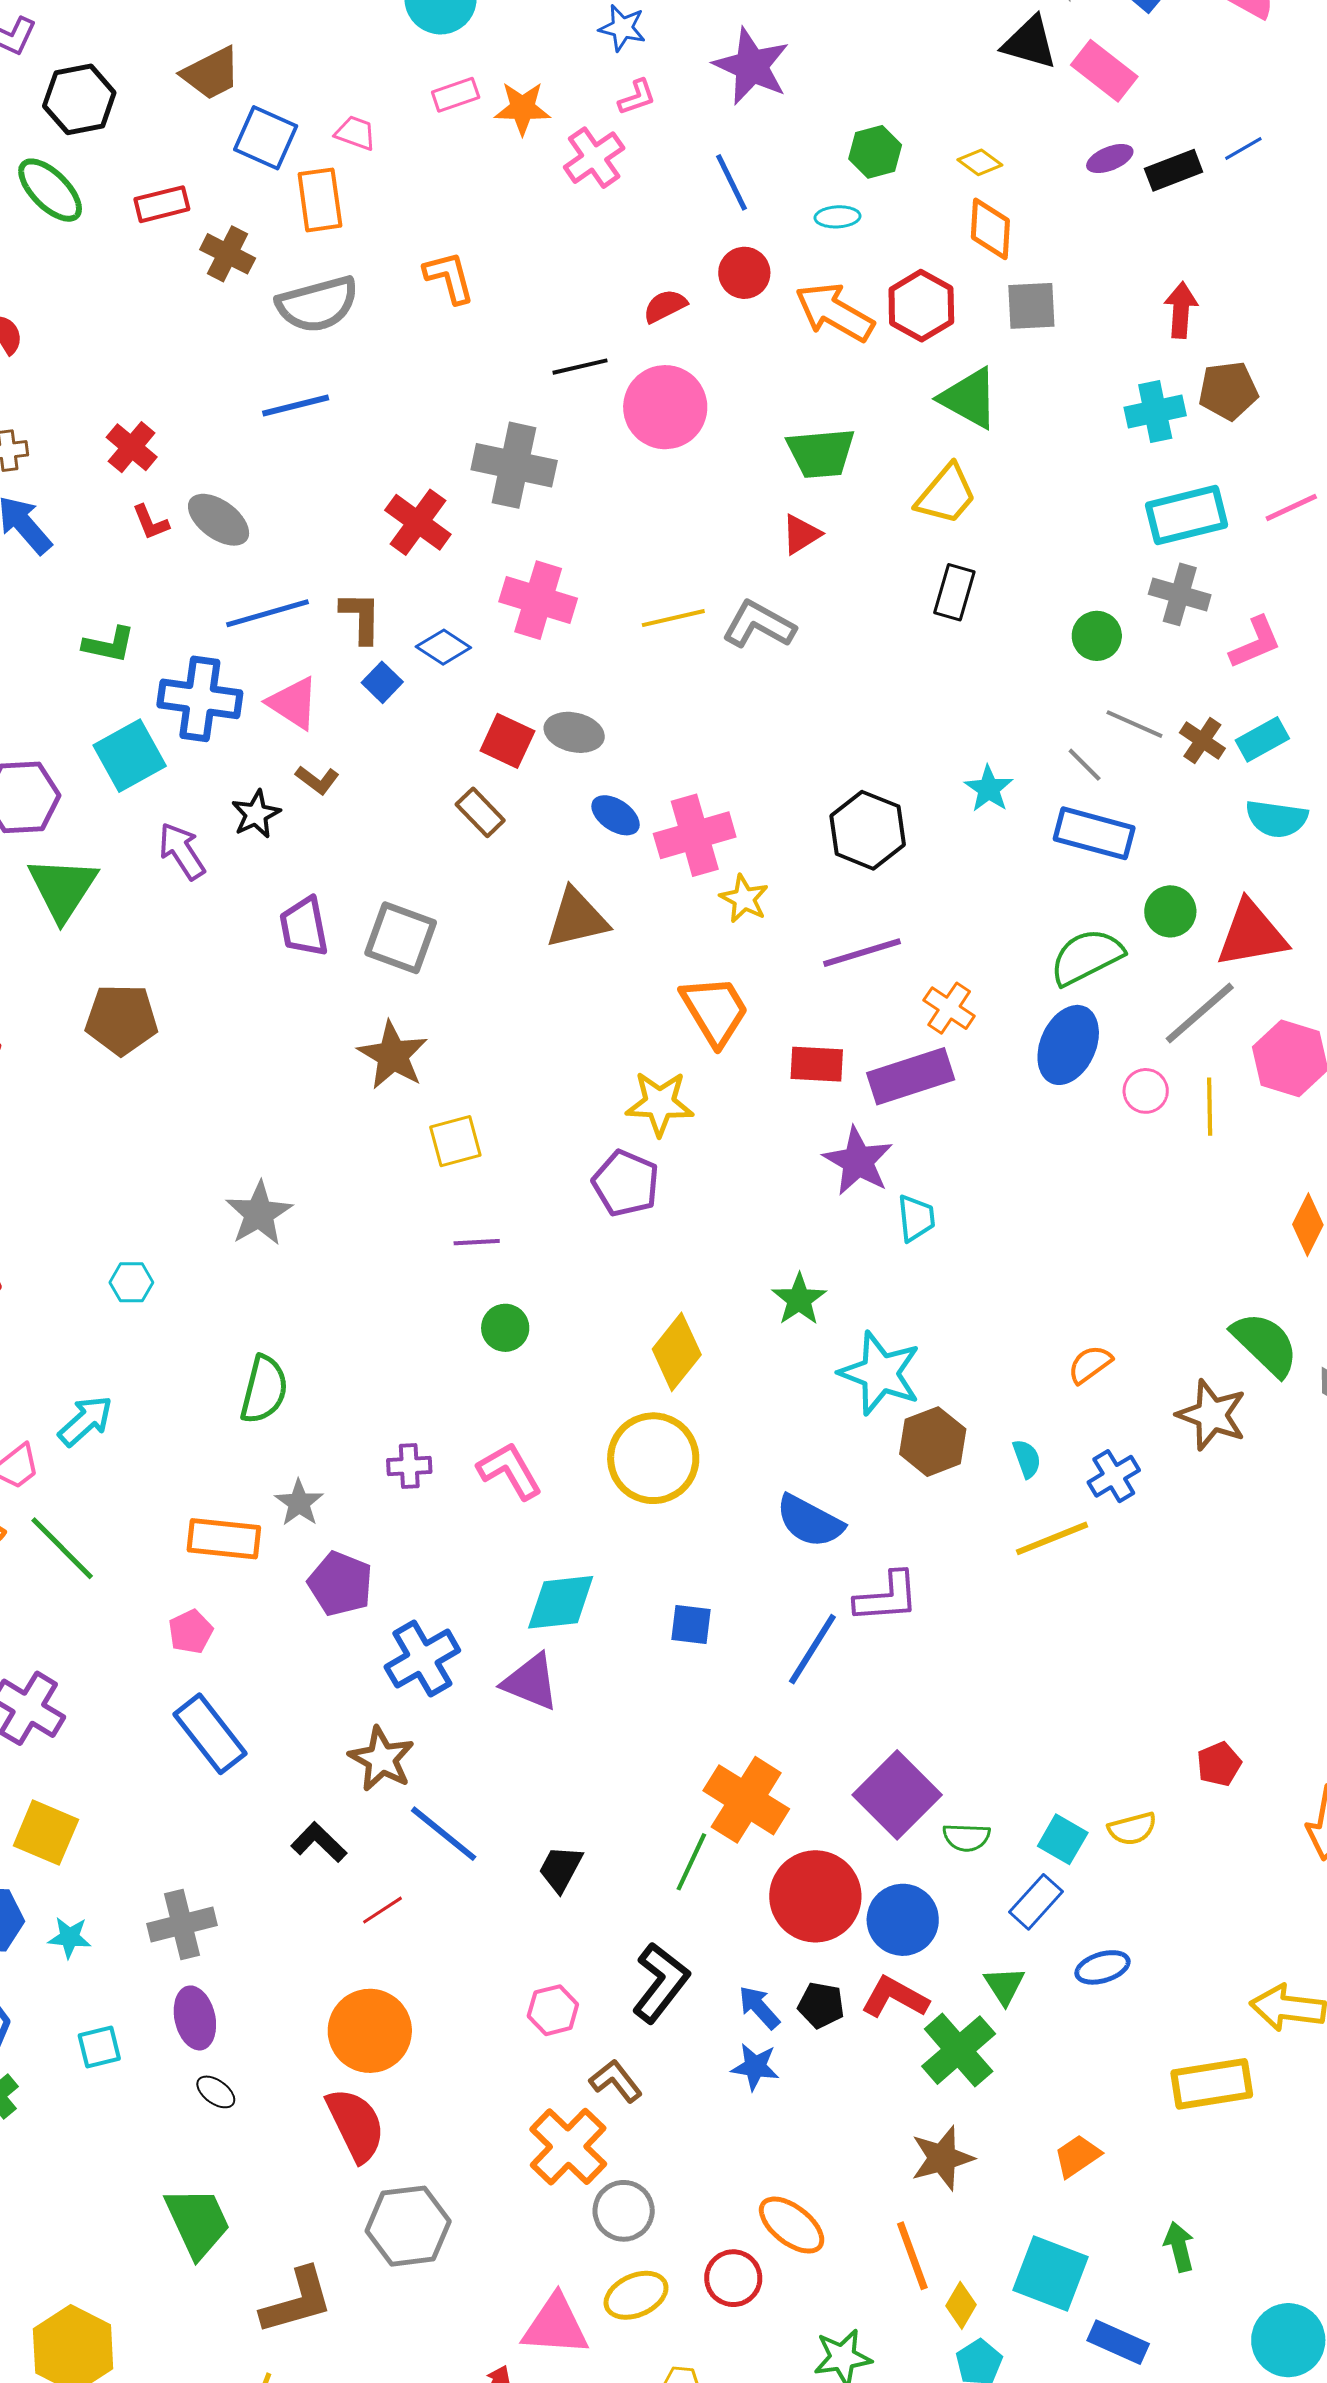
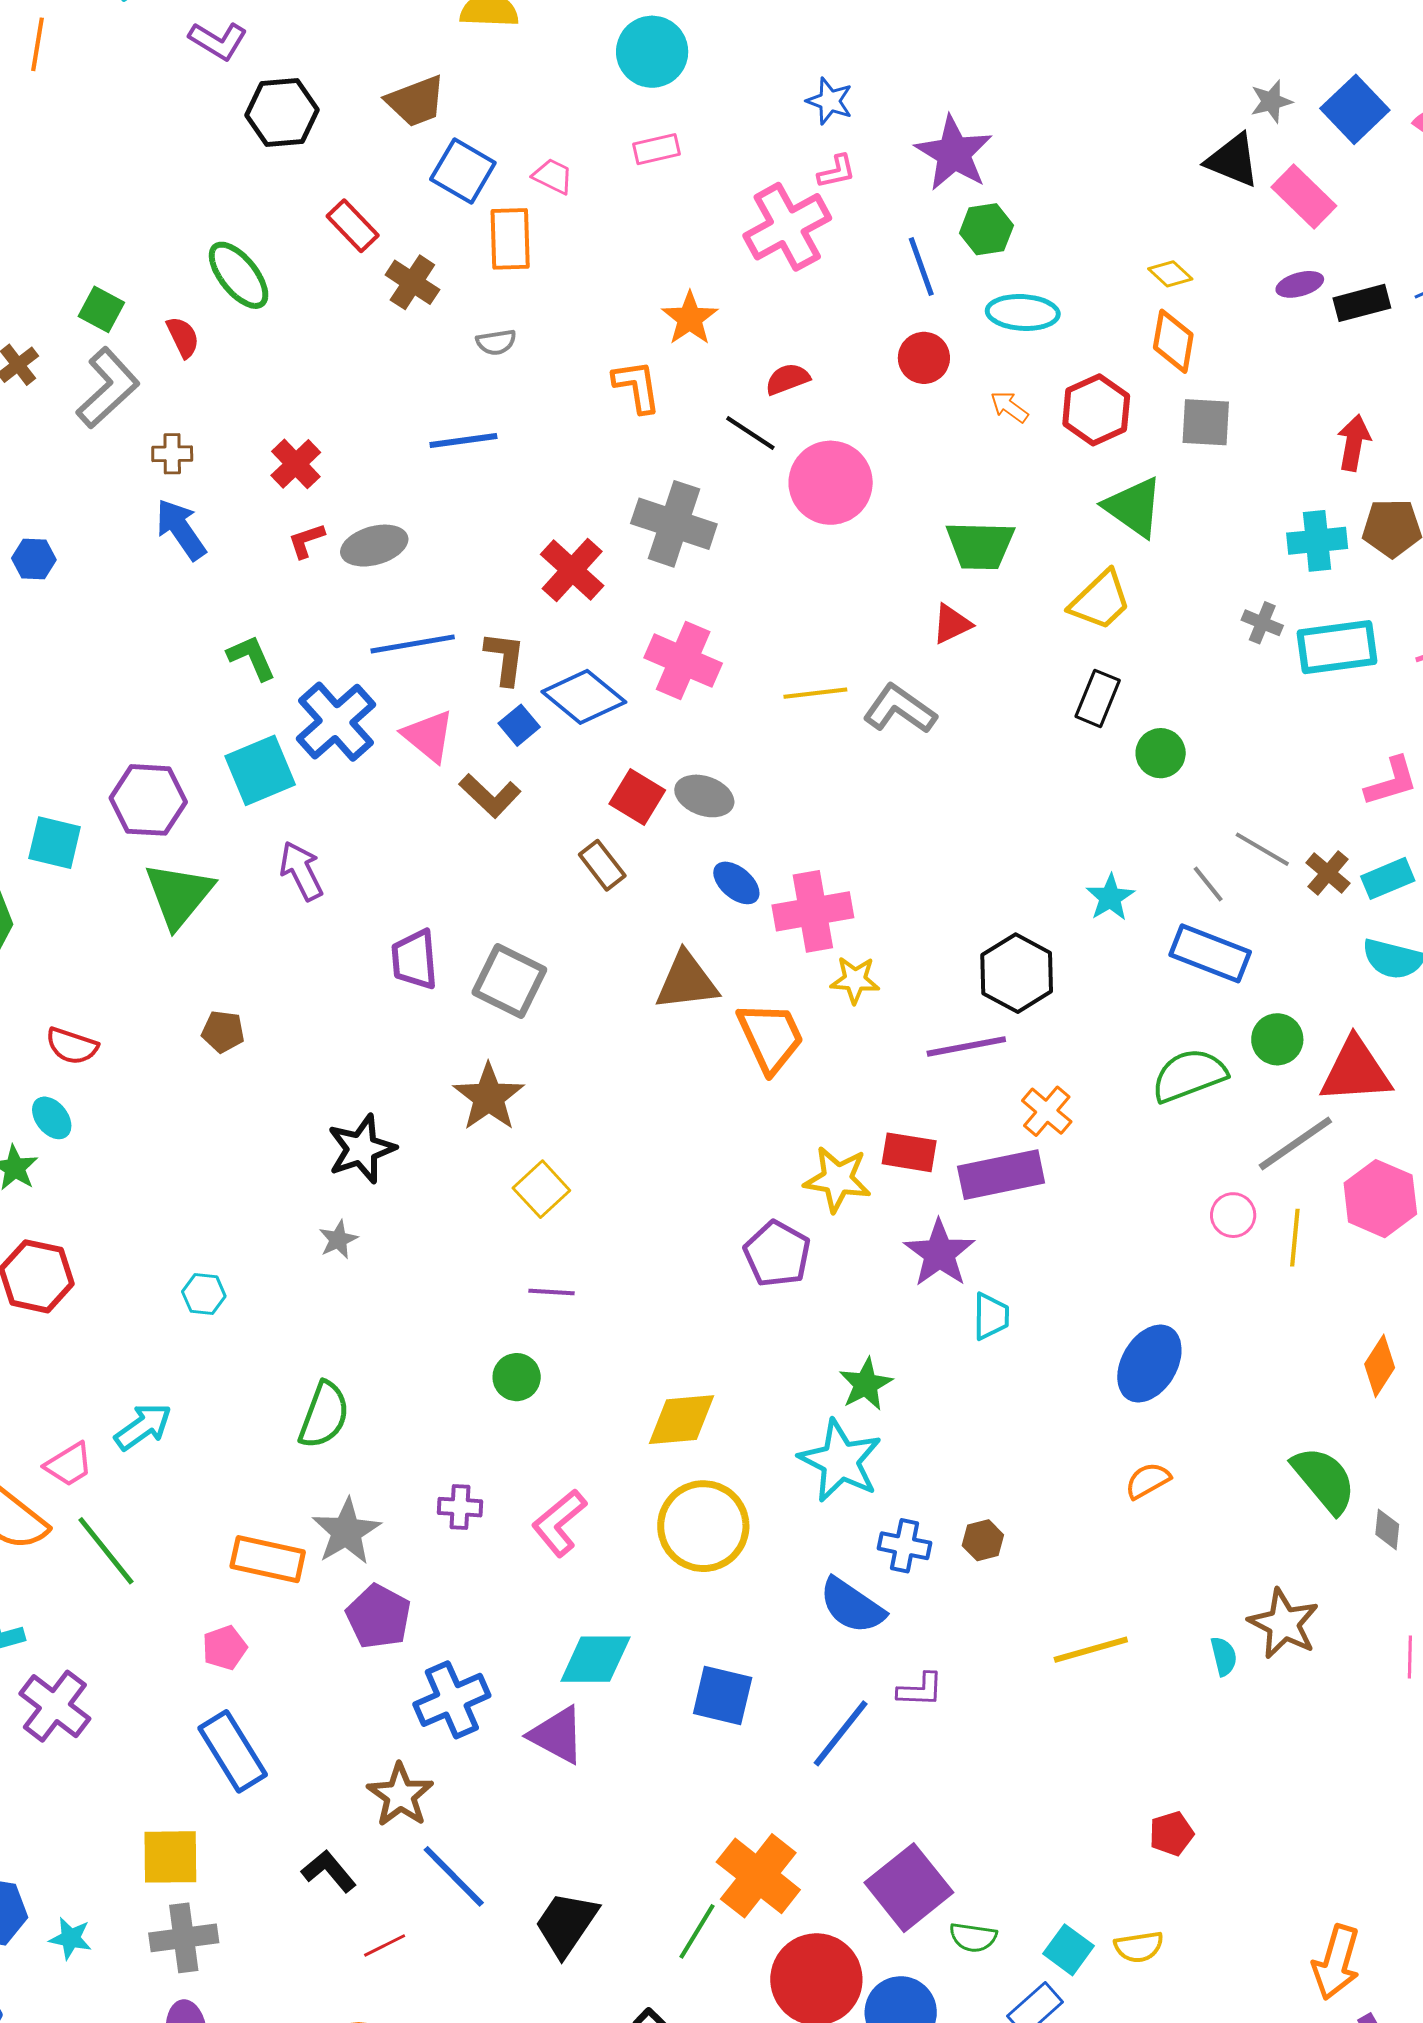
orange star: (522, 108) -> (690, 318), moved, turned 30
green hexagon: (875, 152) -> (986, 229), moved
pink cross: (594, 158) -> (787, 227), size x1.4
green ellipse: (50, 190) -> (239, 275), moved
red rectangle: (162, 204) -> (353, 226), turned 54
cyan ellipse: (838, 217) -> (1023, 312), size x1.6
orange L-shape: (449, 277) -> (637, 386), moved
gray semicircle: (317, 304) -> (496, 342), size x0.5
red semicircle: (665, 306) -> (787, 379), moved
orange arrow: (834, 312) -> (1009, 407), size x0.5
black line: (580, 367) -> (750, 433), turned 40
gray ellipse: (219, 520) -> (374, 546), turned -58
red L-shape: (151, 522) -> (306, 541), turned 87
gray cross: (1180, 594) -> (1262, 623), moved, size x0.7
green circle: (1097, 636) -> (1161, 753), moved
green L-shape: (109, 645) -> (252, 658), turned -132
blue diamond: (443, 647) -> (584, 697), size x1.5
blue cross: (200, 699) -> (336, 722), turned 34
brown L-shape: (317, 780) -> (490, 796), moved, size x1.4
black star: (256, 814) -> (361, 1149), moved, size x1.4
black hexagon: (868, 830) -> (1017, 973), moved
yellow star: (744, 899) -> (855, 980), turned -30
orange trapezoid: (715, 1010) -> (771, 1037), moved
brown pentagon: (122, 1019) -> (223, 1032), size x0.6
blue ellipse: (1068, 1045) -> (1149, 1364), moved
yellow star: (660, 1103) -> (838, 1179), moved
yellow square: (455, 1141) -> (541, 1189), turned -34
purple pentagon: (626, 1183) -> (777, 1254), moved
gray star: (259, 1214) -> (338, 1240), size x0.6
green circle: (505, 1328) -> (517, 1377), moved
yellow diamond: (677, 1352) -> (681, 1420), moved, turned 40
cyan star: (880, 1373) -> (840, 1461), moved
brown star: (1212, 1415) -> (1284, 1624), moved
brown hexagon: (933, 1442) -> (983, 1540), size x0.6
cyan semicircle: (1027, 1459) -> (1224, 1656), moved
pink L-shape: (510, 1471) -> (559, 1523), turned -106
blue cross: (1114, 1476) -> (905, 1546), moved, turned 36
gray star: (299, 1503) -> (346, 1532), size x1.4
purple L-shape: (887, 1597) -> (920, 1690), size x0.7
blue square: (691, 1624) -> (723, 1695), size x1.4
red pentagon: (1219, 1764) -> (1171, 1834), moved
yellow square: (46, 1833) -> (170, 1857), moved, turned -30
black trapezoid: (561, 1869) -> (566, 1924), size x1.4

